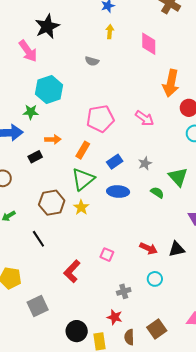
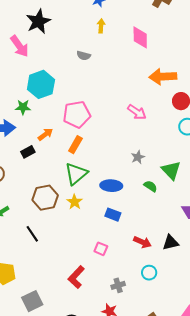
orange arrow: (171, 83) -> (163, 77), turned 76
pink pentagon: (100, 119) -> (77, 114), moved
orange arrow: (53, 139) -> (45, 134), turned -35
blue rectangle: (115, 162) -> (113, 215), moved, turned 56
red L-shape: (72, 271) -> (76, 277), moved

